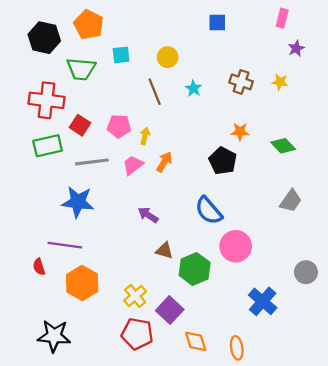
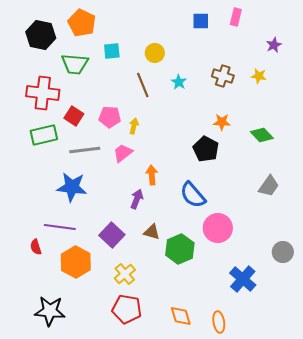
pink rectangle: (282, 18) -> (236, 17), moved
orange arrow: (164, 162) -> (152, 175), moved, turned -36
purple arrow: (148, 215) -> (137, 199), turned 78
purple square: (170, 310) -> (112, 235), moved

